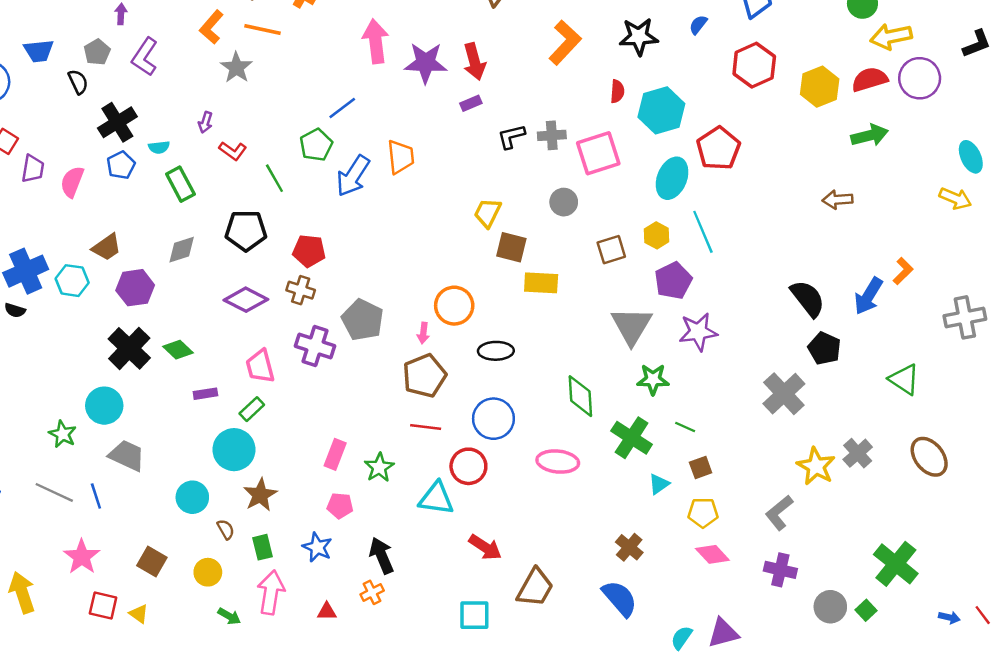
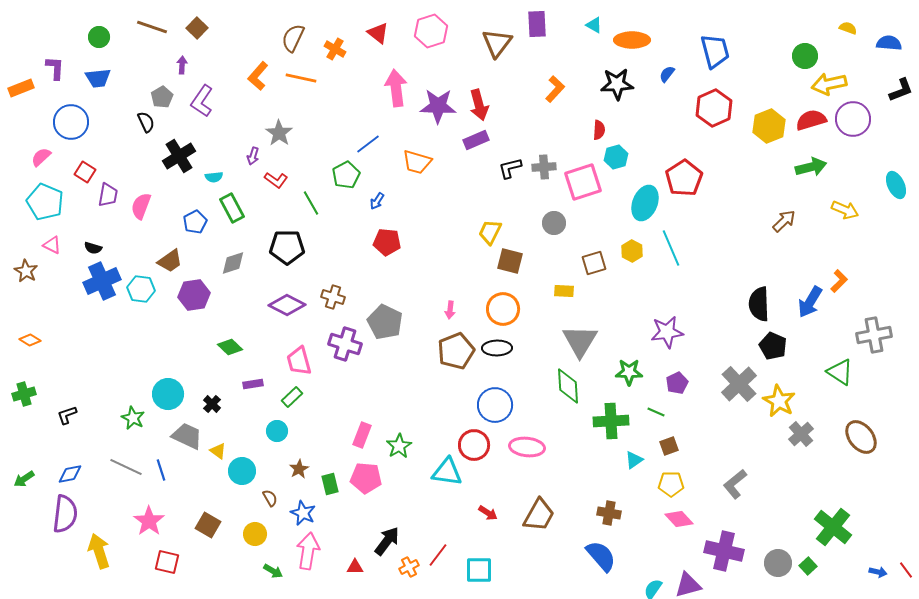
orange L-shape: (565, 43) -> (555, 89), size x0.7
blue trapezoid: (39, 51) -> (98, 78), moved
gray star: (236, 68) -> (279, 133), moved
purple rectangle: (471, 103) -> (476, 140), size x1.4
cyan hexagon: (661, 110) -> (616, 157), moved, size x0.6
orange trapezoid: (401, 157) -> (417, 162), moved, turned 112
blue pentagon: (121, 165) -> (195, 222), moved
blue arrow: (353, 176) -> (377, 201), size x0.5
yellow arrow: (955, 198) -> (845, 210), moved
brown arrow: (837, 200) -> (784, 221), turned 140
red pentagon: (309, 251) -> (387, 242), moved
purple pentagon: (673, 281) -> (677, 383), moved, size x0.7
yellow rectangle: (541, 283) -> (564, 291), moved, size x0.7
black semicircle: (808, 298) -> (759, 304), turned -144
orange circle: (454, 306) -> (503, 309), moved
black semicircle: (15, 310) -> (93, 248), moved
gray cross: (965, 317) -> (874, 335), moved
gray triangle: (632, 326) -> (580, 341), moved
pink arrow: (423, 333) -> (450, 310), moved
black cross: (129, 348) -> (212, 404), moved, size x0.5
brown pentagon: (424, 376) -> (456, 351), moved
red line: (426, 427) -> (438, 555), moved, turned -60
green cross: (632, 438) -> (611, 421), turned -36
cyan circle: (234, 450) -> (277, 431), size x0.6
pink ellipse: (558, 462) -> (527, 447), moved
yellow star: (816, 466) -> (779, 401), moved
brown star: (260, 495) -> (299, 469), size x0.7
pink pentagon: (340, 506) -> (366, 478), size x1.4
green rectangle: (263, 547) -> (330, 484), moved
blue star: (317, 547) -> (303, 513), moved
red arrow: (485, 547) -> (488, 513), size x0.7
brown cross: (629, 547) -> (609, 513), turned -30
black arrow: (382, 556) -> (387, 541), moved, turned 60
purple cross: (780, 570) -> (724, 551), moved, size x1.4
brown trapezoid: (535, 588) -> (539, 515), moved
orange cross: (372, 592) -> (409, 567), moved
yellow triangle: (139, 614) -> (218, 451), moved

